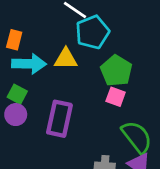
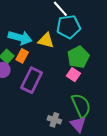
orange rectangle: (14, 40) -> (22, 56), moved

